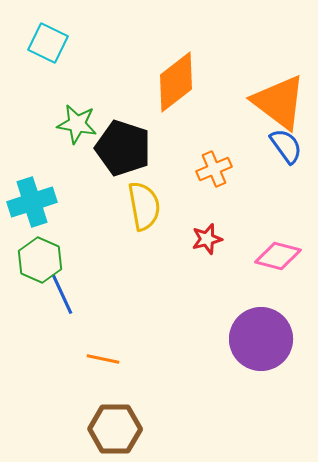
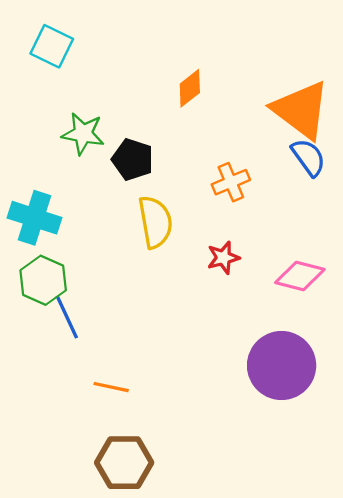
orange diamond: (176, 82) -> (190, 88), size x0.6
black pentagon: (123, 148) -> (133, 159), size x0.7
cyan cross: (32, 202) -> (34, 218), turned 36

